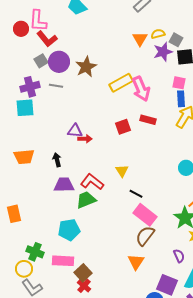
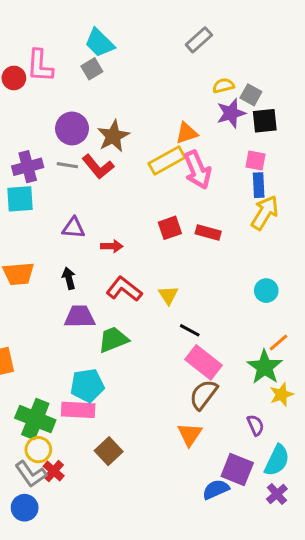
red L-shape: (47, 39) -> (98, 167), moved
orange triangle: (140, 39) -> (187, 133), moved, turned 42
gray square: (41, 61) -> (92, 69), moved
red rectangle: (148, 120) -> (208, 232), moved
purple triangle: (75, 131) -> (74, 228), moved
red L-shape: (92, 182) -> (124, 289), moved
green cross: (35, 252) -> (35, 419), size x1.4
pink rectangle: (63, 261) -> (78, 410), moved
yellow circle: (24, 269) -> (38, 450), moved
red cross: (84, 286) -> (54, 471), moved

